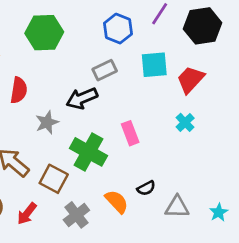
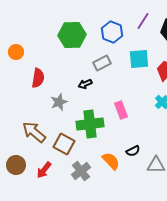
green hexagon: (44, 33) -> (72, 35), moved
black arrow: (82, 98) -> (85, 84), size x0.6
green cross: (89, 152) -> (90, 124), turned -36

